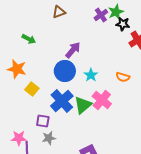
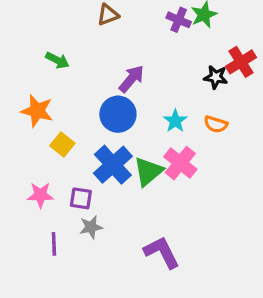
purple cross: (101, 15) -> (179, 20), turned -32
black star: (123, 24) -> (216, 77), moved
cyan star: (91, 75) -> (175, 121), moved
pink star: (19, 138) -> (40, 195), moved

